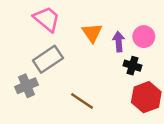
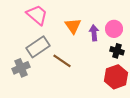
black cross: (132, 66) -> (117, 51), moved
brown line: (82, 101) -> (62, 61), moved

